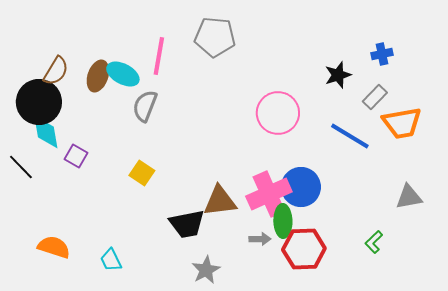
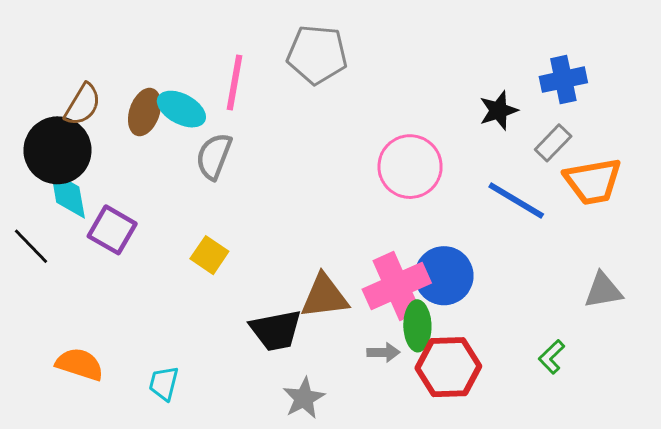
blue cross: (382, 54) -> (563, 80), size x1.4
purple square: (76, 156) -> (112, 230), size x1.4
cyan trapezoid: (111, 260) -> (164, 383), turned 40

